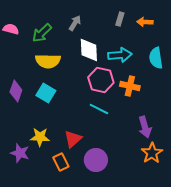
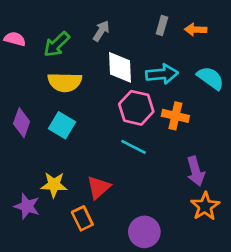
cyan semicircle: (156, 58) -> (210, 78), turned 135
purple circle: (96, 160) -> (144, 232), moved

